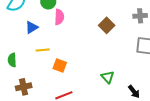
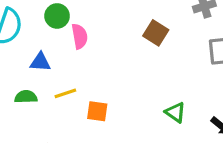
blue triangle: (32, 27) -> (40, 62), turned 48
green semicircle: (12, 60) -> (26, 97), moved, turned 104

